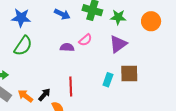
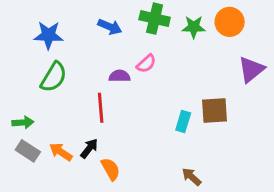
orange circle: (151, 21) -> (230, 22), moved
purple triangle: (118, 44) -> (251, 69), moved
red line: (71, 86) -> (101, 108), moved

